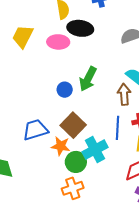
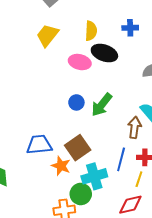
yellow trapezoid: (23, 36) -> (47, 35), moved
blue circle: (65, 90) -> (76, 102), moved
green circle: (76, 162) -> (81, 194), moved

